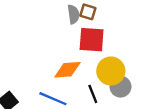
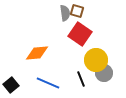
red square: (92, 40) -> (80, 34), turned 30
orange diamond: (67, 70) -> (37, 53), moved

